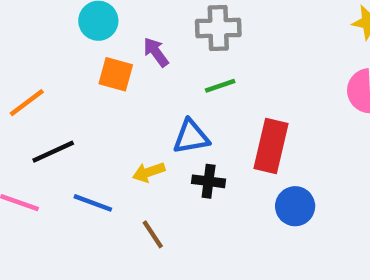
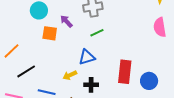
red rectangle: (271, 146) -> (125, 72), moved
black cross: (209, 181) -> (91, 85), moved
blue circle: (295, 206) -> (149, 81), moved

